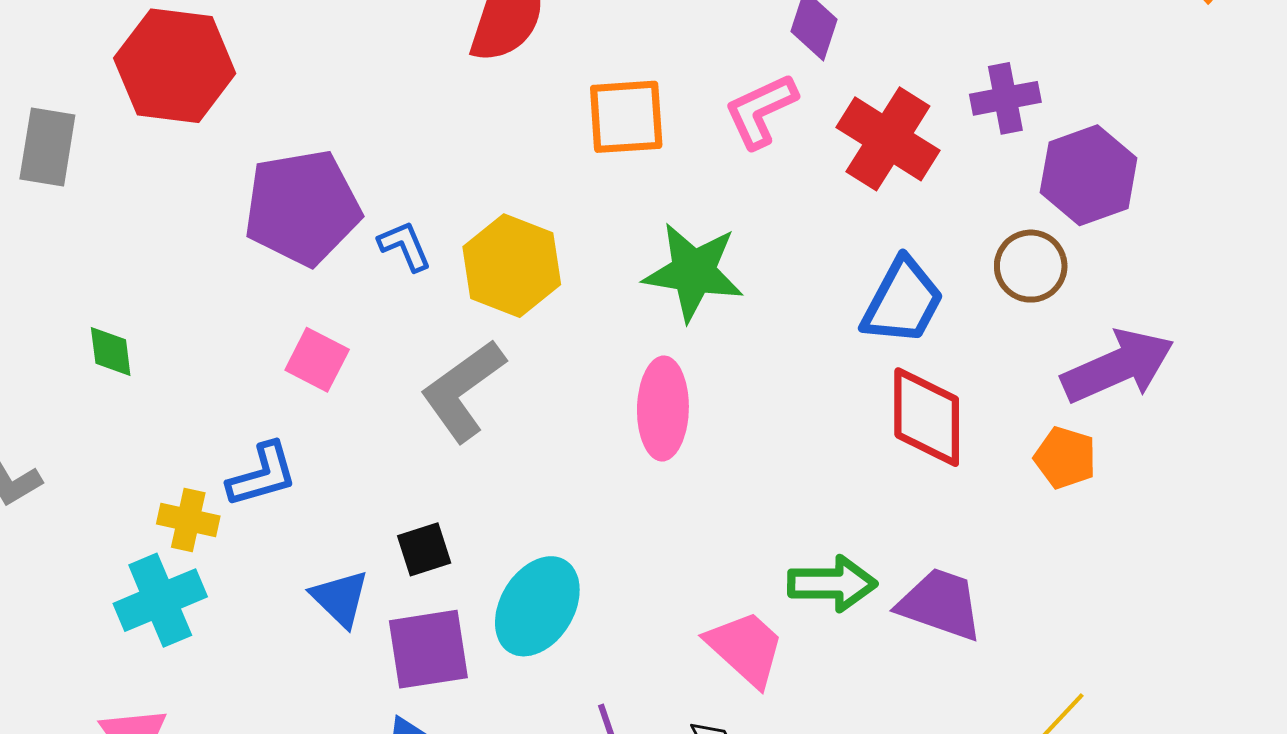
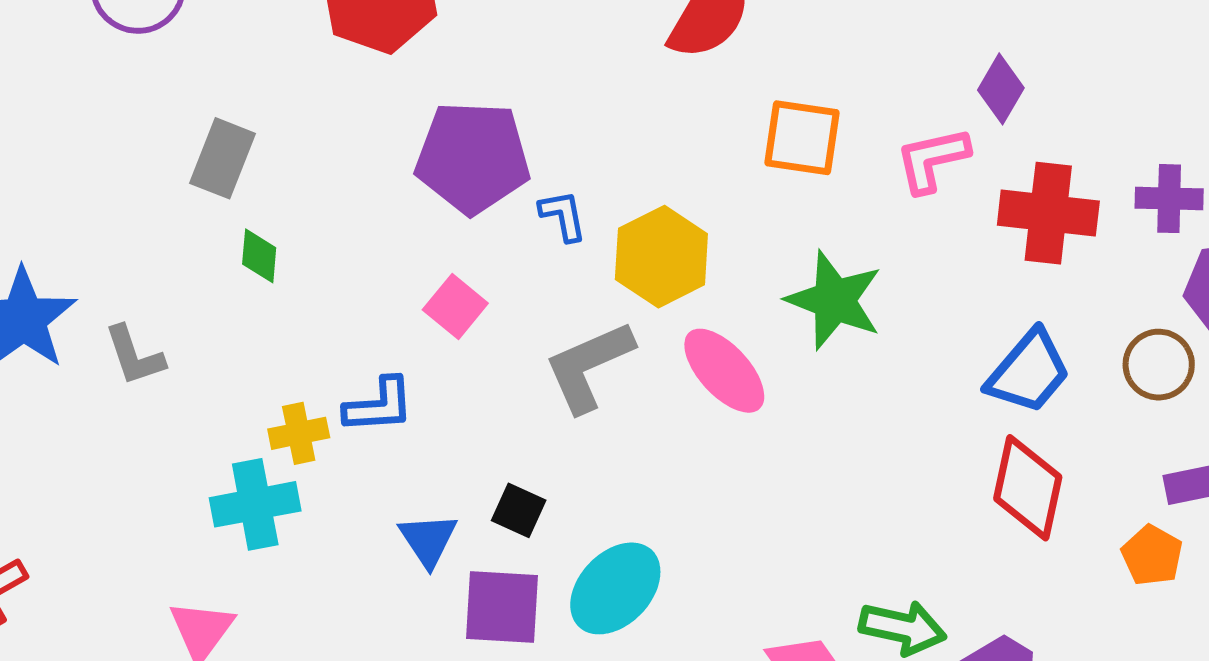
red cross: (888, 139) -> (1048, 213), turned -38
gray rectangle: (47, 147) -> (222, 158), moved
pink ellipse: (663, 408) -> (724, 371), moved, turned -56
yellow cross: (188, 520) -> (299, 433), turned -36
black square: (424, 549) -> (519, 510), turned 30

